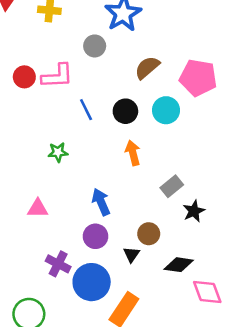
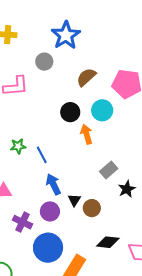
blue line: (86, 110) -> (42, 155), moved
orange arrow: (133, 153) -> (87, 134), moved
black triangle: (131, 254) -> (74, 200), moved
purple cross: (58, 264) -> (22, 222), moved
black diamond: (179, 265) -> (108, 242), moved

